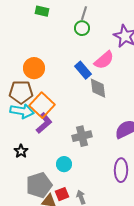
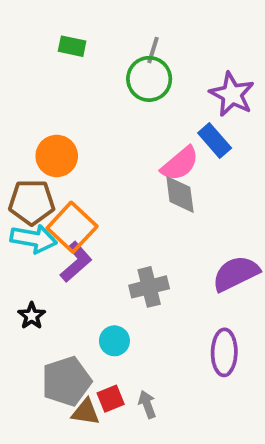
green circle: (82, 28) -> (149, 79), size x1.5
pink semicircle: (104, 60) -> (180, 164), moved
blue rectangle: (83, 70) -> (215, 141), moved

